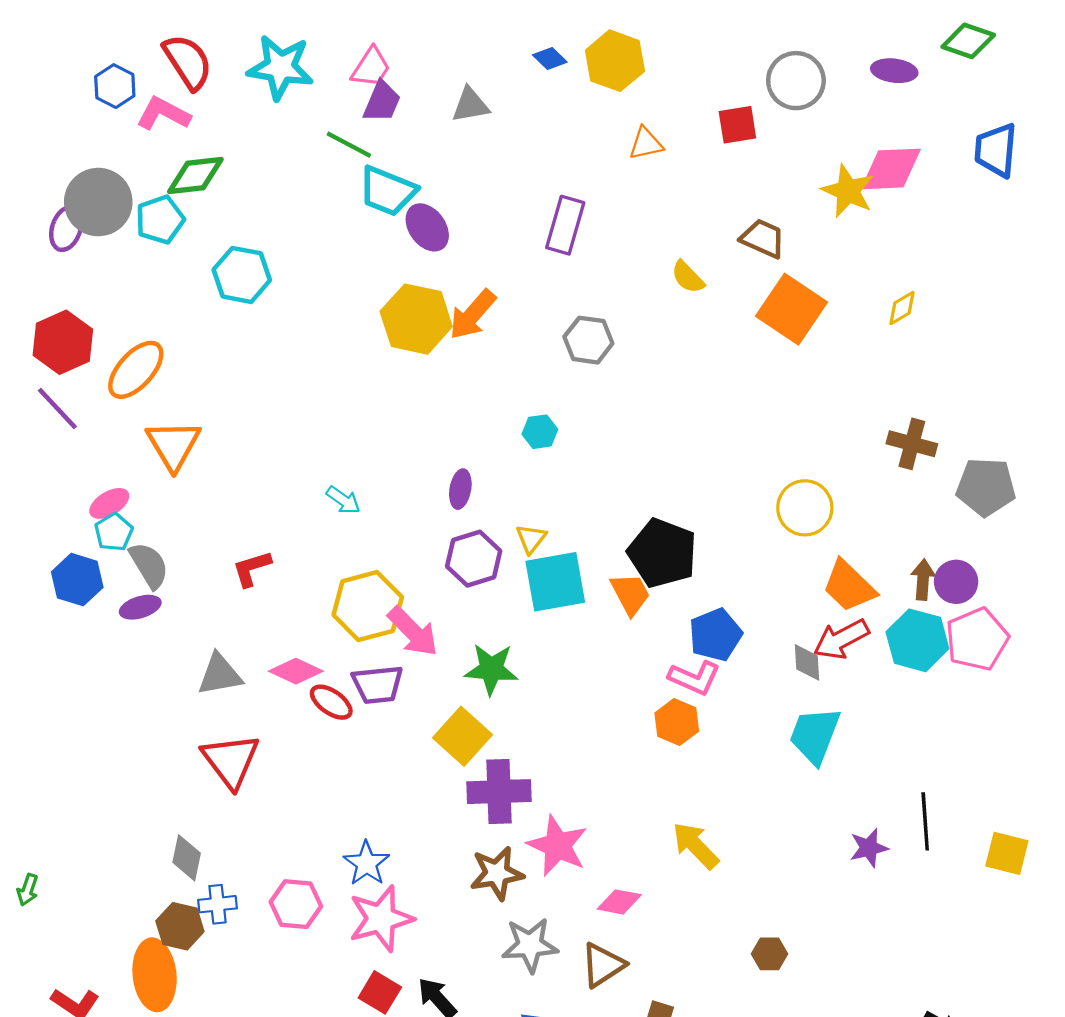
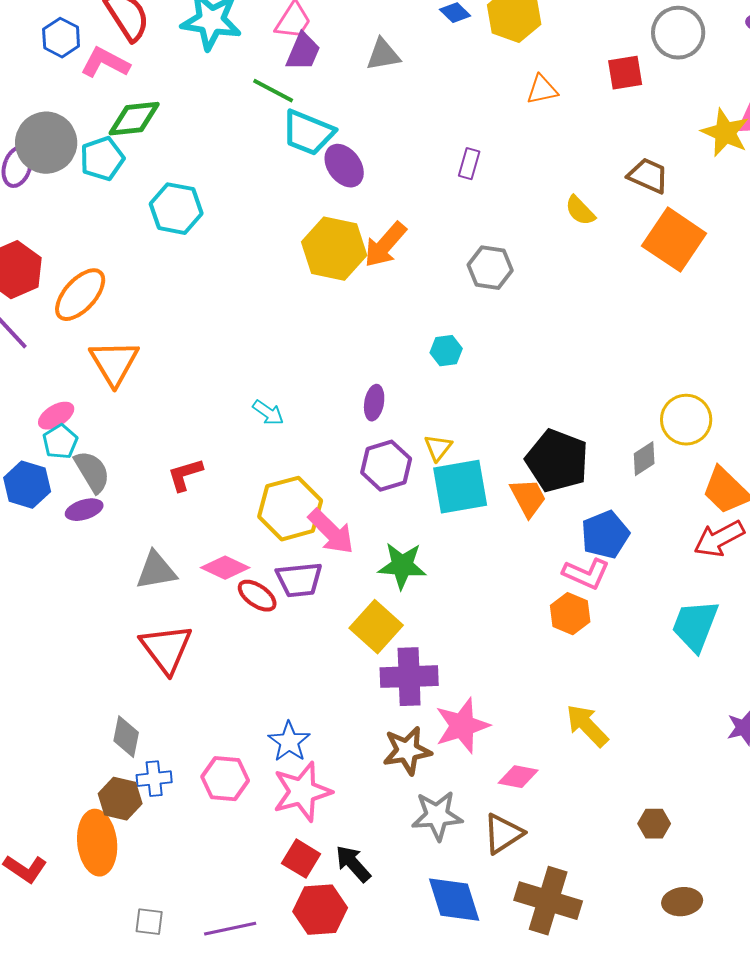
purple rectangle: (565, 225) -> (469, 164), size x0.6
gray diamond: (807, 662) -> (644, 459), moved, turned 60
pink star: (558, 846) -> (462, 726), turned 30

